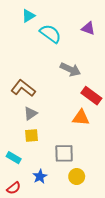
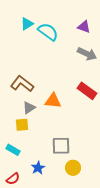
cyan triangle: (28, 16) -> (27, 24), moved
gray arrow: (70, 69) -> (87, 54), moved
orange triangle: (81, 118) -> (53, 101), moved
yellow square: (31, 136) -> (22, 125), moved

